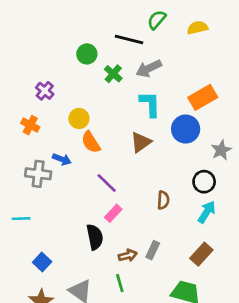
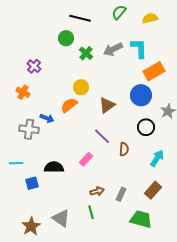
black line: (129, 39) -> (80, 18), moved
cyan L-shape: (150, 104) -> (139, 48), moved
yellow circle: (79, 118) -> (81, 87), moved
orange semicircle: (91, 142) -> (69, 105), turned 84
black circle: (204, 182) -> (146, 127), moved
purple line: (107, 183) -> (102, 136), moved
black semicircle: (95, 237) -> (54, 167), moved, turned -78
gray rectangle: (153, 250) -> (121, 194), moved
blue square: (42, 262) -> (32, 183), moved, turned 32

